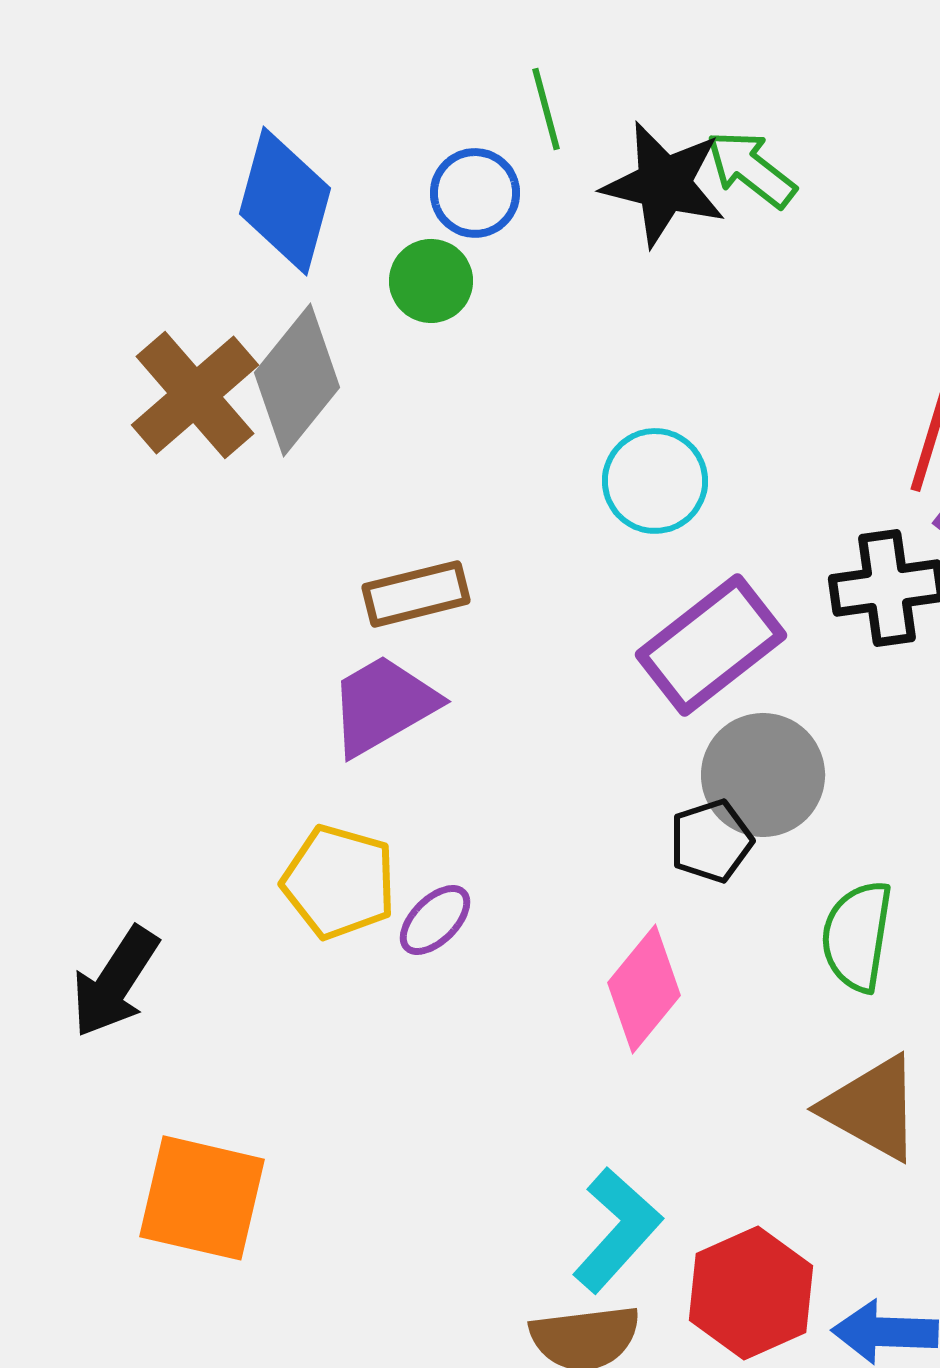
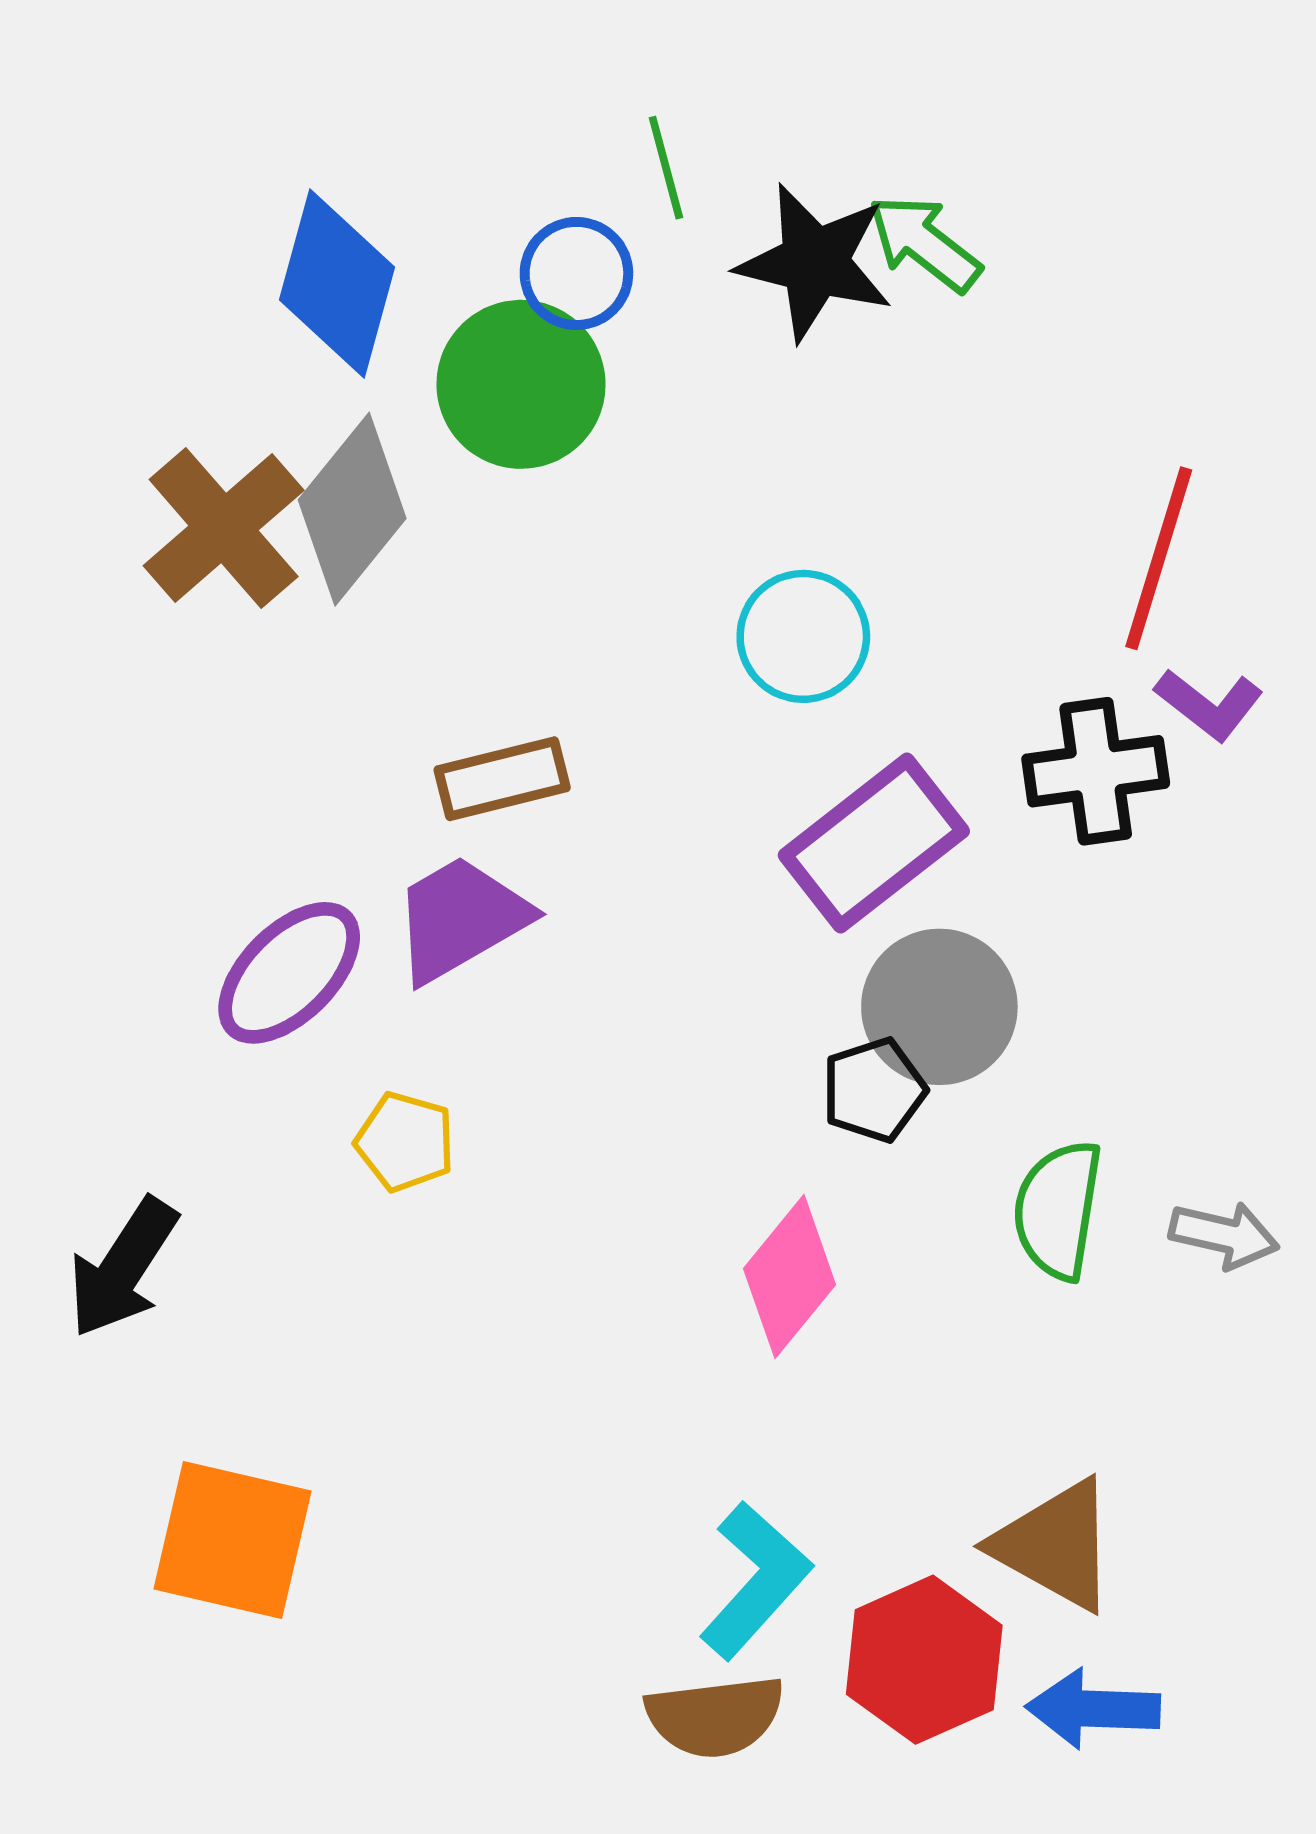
green circle: (431, 281) -> (521, 384), size x1.6
yellow pentagon: (339, 882) -> (405, 1142), size x0.7
purple ellipse: (435, 920) -> (289, 973), moved, size x1.6
brown triangle: (872, 1108) -> (1055, 1545), moved

